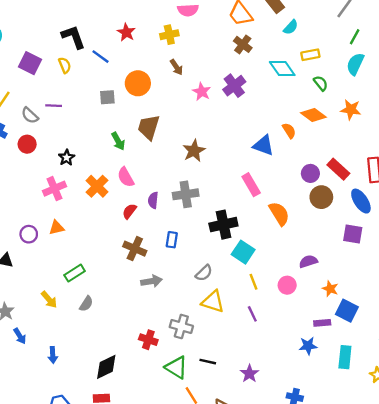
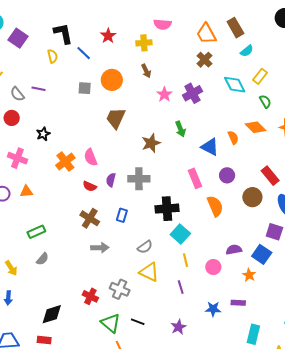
yellow rectangle: (310, 55) -> (260, 76), turned -49
purple square: (30, 63) -> (18, 38), moved
green arrow: (118, 141) -> (180, 129), moved
purple circle: (310, 173) -> (227, 175), moved
pink cross: (55, 189) -> (17, 158), moved, turned 36
red semicircle: (129, 211) -> (90, 186), turned -112
yellow arrow: (49, 300) -> (11, 268), moved
blue square: (347, 311) -> (262, 254), moved
blue star: (308, 346) -> (213, 309), moved
purple star: (249, 374) -> (179, 327), moved

